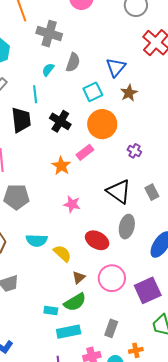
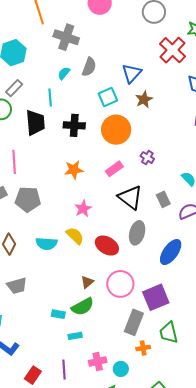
black cross: (60, 121) -> (74, 125), turned -30
pink rectangle: (85, 152) -> (114, 169), moved
orange star: (61, 166) -> (74, 170), turned 30
pink star: (72, 204) -> (83, 209), turned 30
yellow semicircle: (62, 253) -> (75, 236), moved
gray rectangle: (111, 328) -> (134, 322), moved, size x1.4
cyan rectangle: (69, 332) -> (75, 336), size x0.6
orange cross: (136, 350) -> (143, 348), moved

